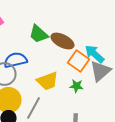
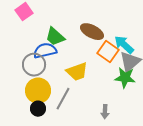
green trapezoid: (38, 34) -> (55, 37), moved
green star: (76, 86) -> (125, 78), moved, size x1.5

